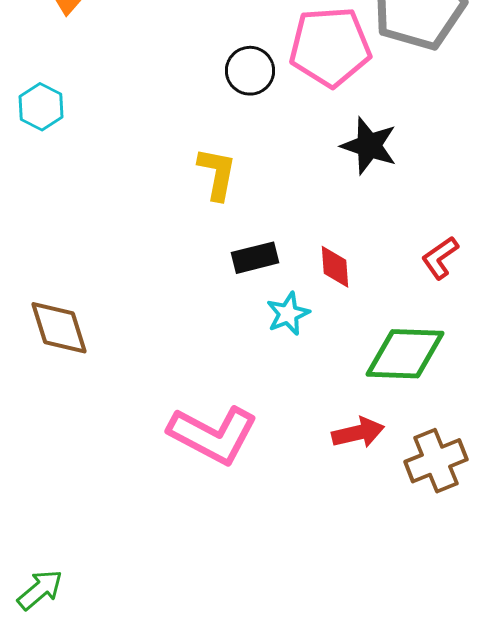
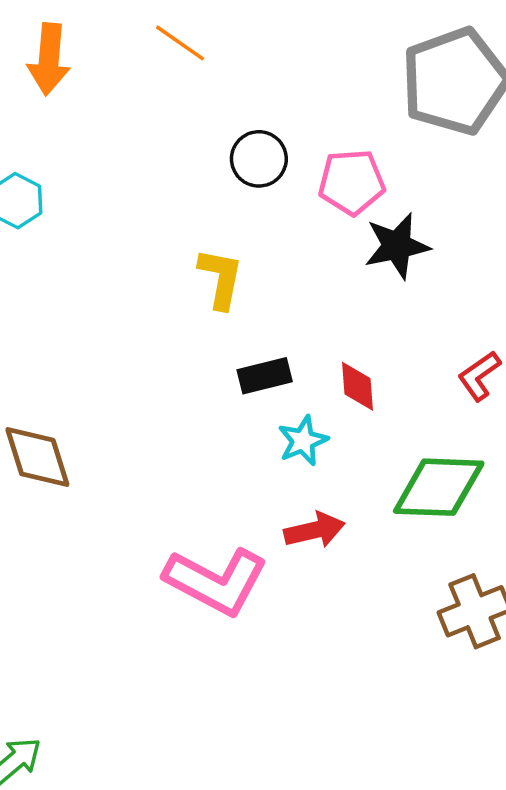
pink pentagon: (330, 47) -> (352, 182), moved, size x0.7
black star: (369, 146) -> (397, 246), turned -30
red arrow: (358, 433) -> (315, 530), moved

